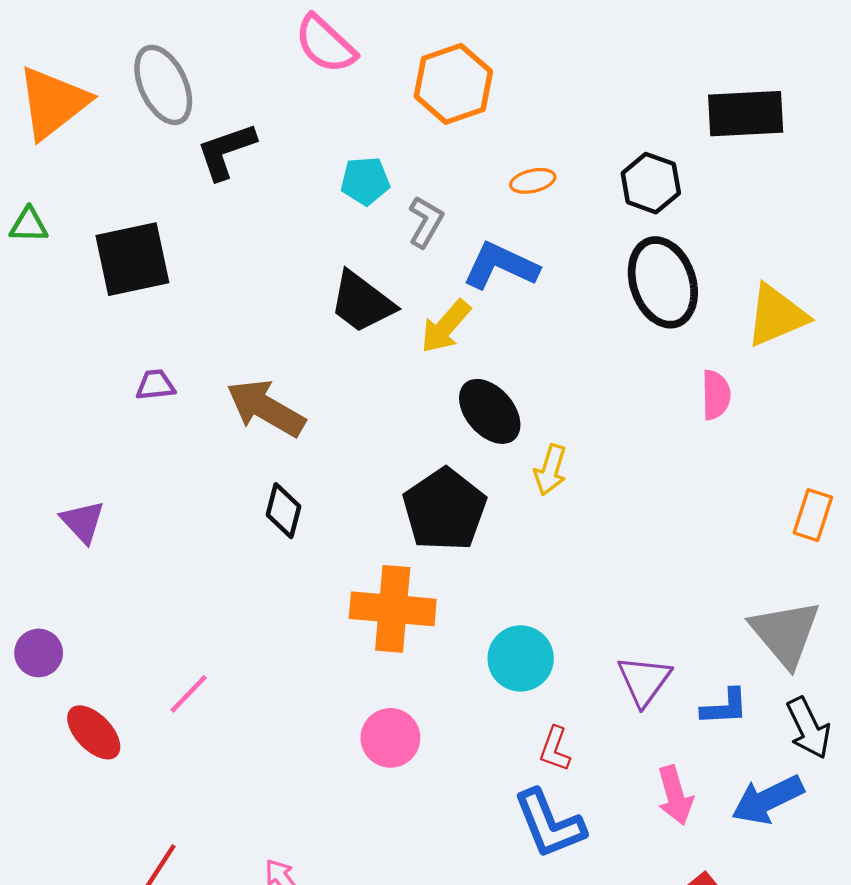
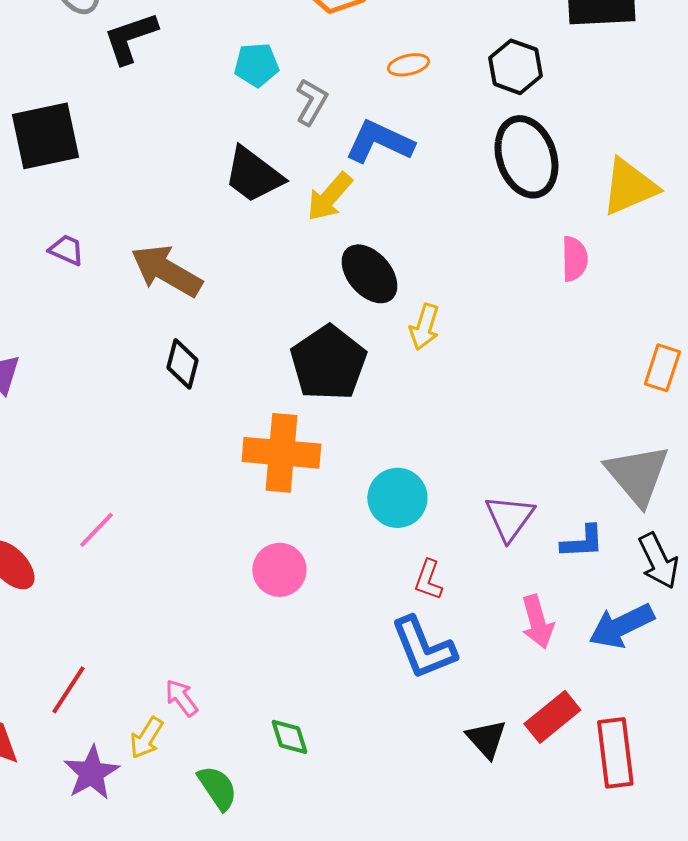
purple trapezoid: (156, 385) -> (66, 250), turned 30

